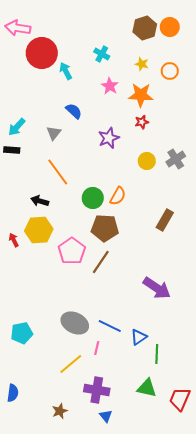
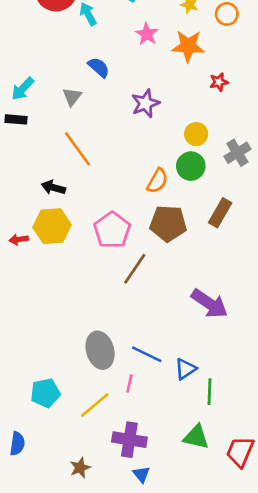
red star: (142, 122) -> (219, 82), moved
gray cross: (176, 159) -> (237, 153), moved
green circle: (93, 198) -> (191, 166), moved
brown pentagon: (105, 228) -> (168, 223), moved
red arrow: (14, 240) -> (19, 239), turned -72
pink pentagon: (72, 251) -> (112, 230), moved
gray ellipse: (75, 323) -> (100, 350), turned 48
cyan pentagon: (22, 333) -> (45, 393), moved

